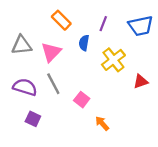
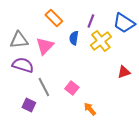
blue trapezoid: (141, 26) -> (124, 23), turned 45
yellow cross: (113, 60) -> (101, 41), moved
gray line: (53, 84) -> (44, 87), moved
purple semicircle: (25, 87) -> (23, 65), moved

